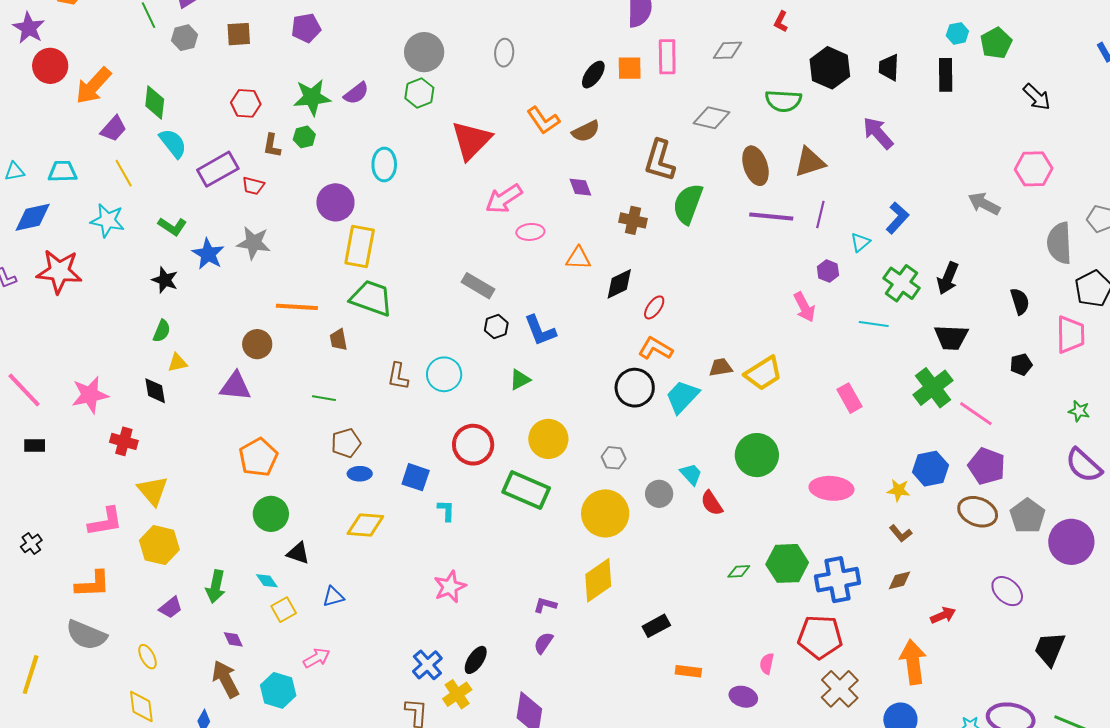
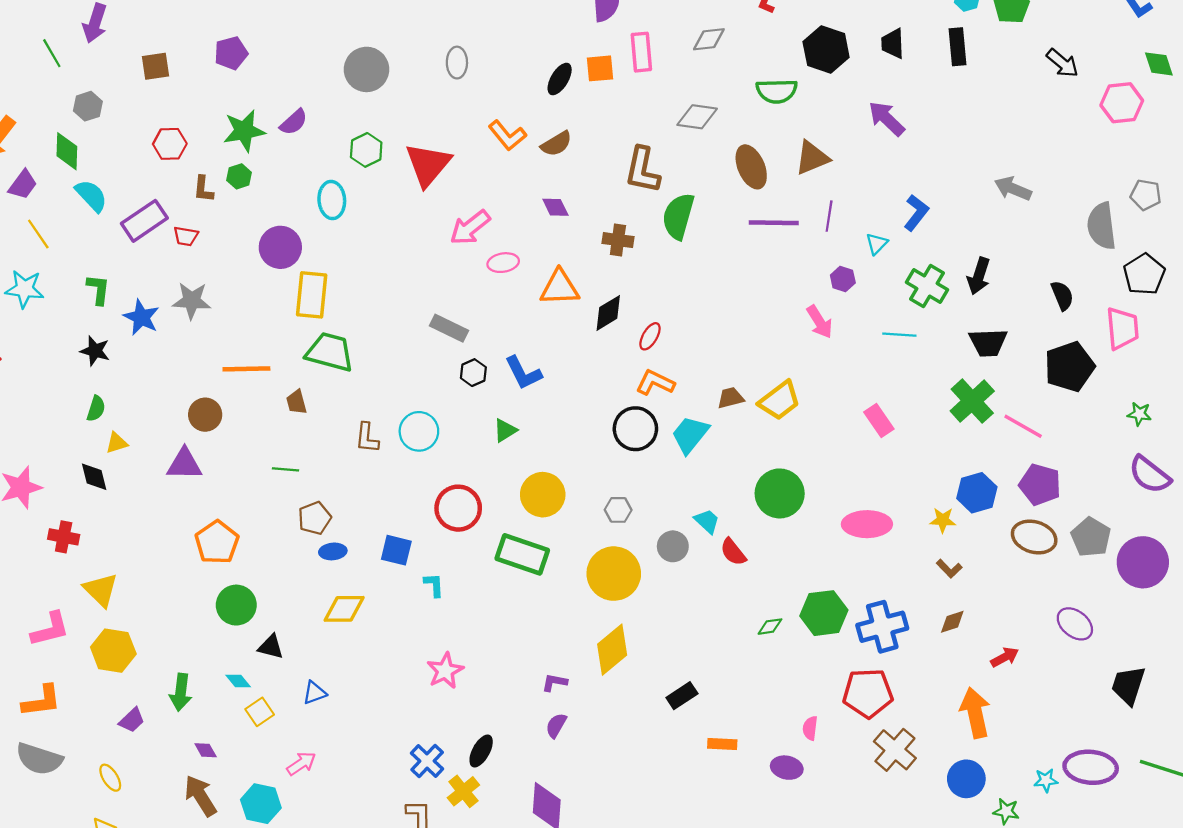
gray hexagon: (185, 38) -> (88, 106), moved
green hexagon: (419, 93) -> (366, 150), moved
pink hexagon: (1034, 169) -> (1122, 103), moved
green L-shape: (172, 226) -> (98, 289), turned -112
orange triangle: (578, 258) -> (560, 288), size x1.4
black pentagon: (1021, 364) -> (1070, 367), size x2.0

